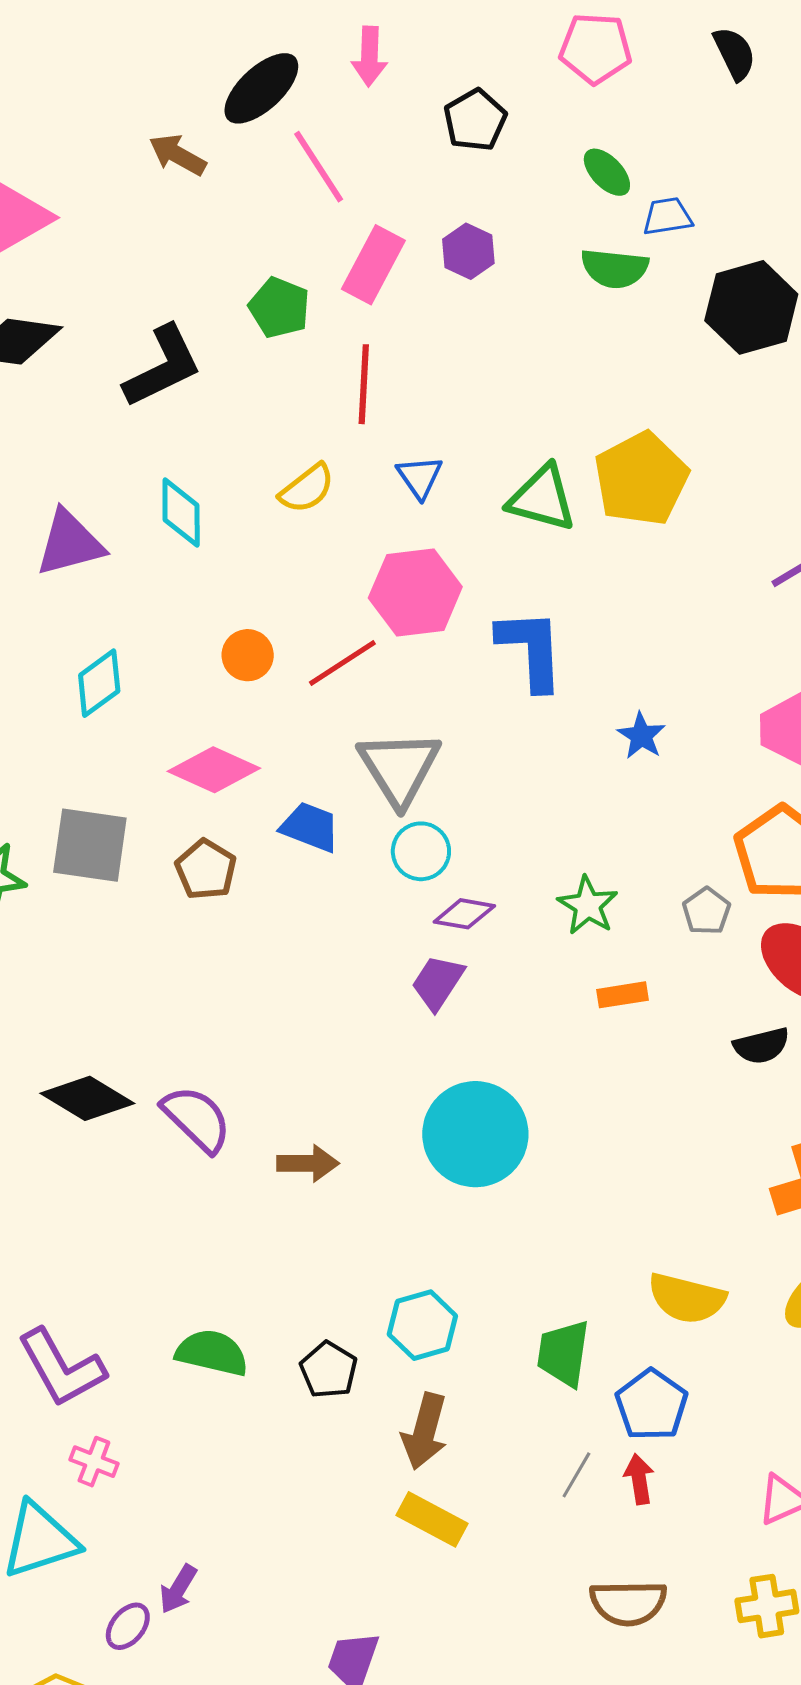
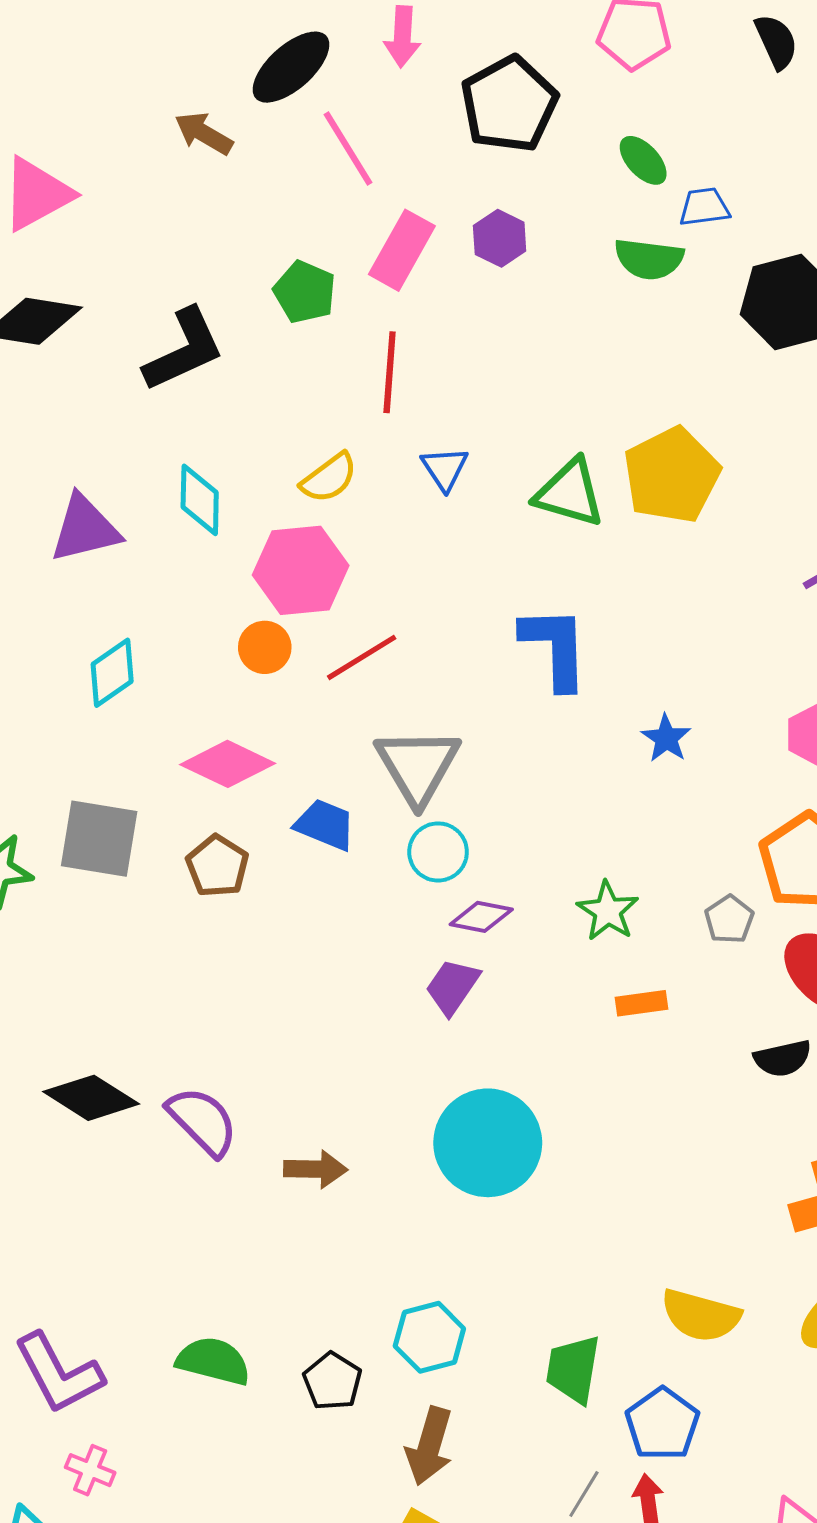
black pentagon: (475, 120) -> (509, 104), size x1.5
pink hexagon: (415, 592) -> (301, 570), moved

